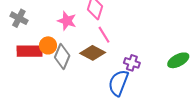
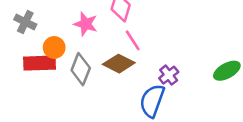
orange circle: (48, 45) -> (54, 47), moved
purple cross: (132, 63) -> (169, 75), turned 35

